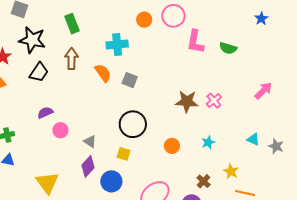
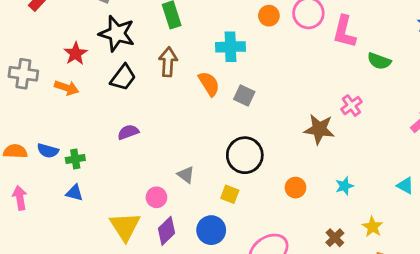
pink L-shape: (195, 42) -> (344, 32), moved
pink cross: (214, 101) -> (351, 106), moved
pink circle: (60, 130) -> (156, 197), moved
purple diamond: (88, 166) -> (166, 231), moved

